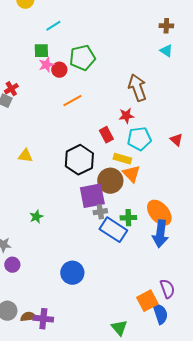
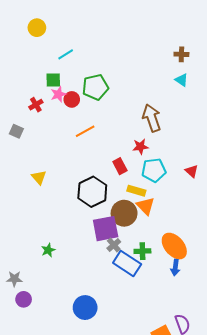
red cross: (11, 89) -> (36, 105), moved
yellow triangle: (25, 156) -> (39, 177), moved, turned 42
gray cross: (100, 212) -> (114, 245), turned -32
blue arrow: (160, 234) -> (175, 268), size x0.6

